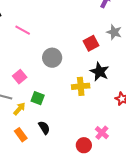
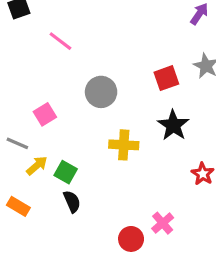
yellow cross: (81, 86) -> (124, 145), moved
green square: (38, 98) -> (66, 172), moved
orange rectangle: (21, 135) -> (18, 206), moved, turned -32

